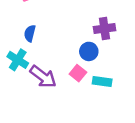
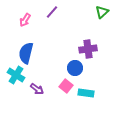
blue semicircle: (30, 33) -> (26, 53), size x1.5
purple arrow: (43, 77) -> (37, 89), size x0.6

